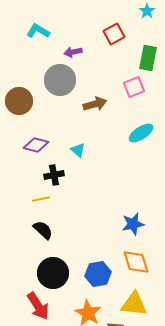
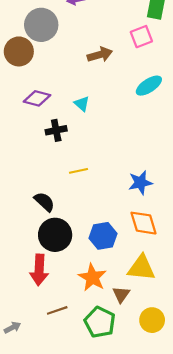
gray circle: (60, 80) -> (41, 25), moved
yellow line: (41, 199) -> (79, 171), moved
black semicircle: (43, 230) -> (44, 202), moved
red arrow: (38, 306) -> (39, 270), turned 36

